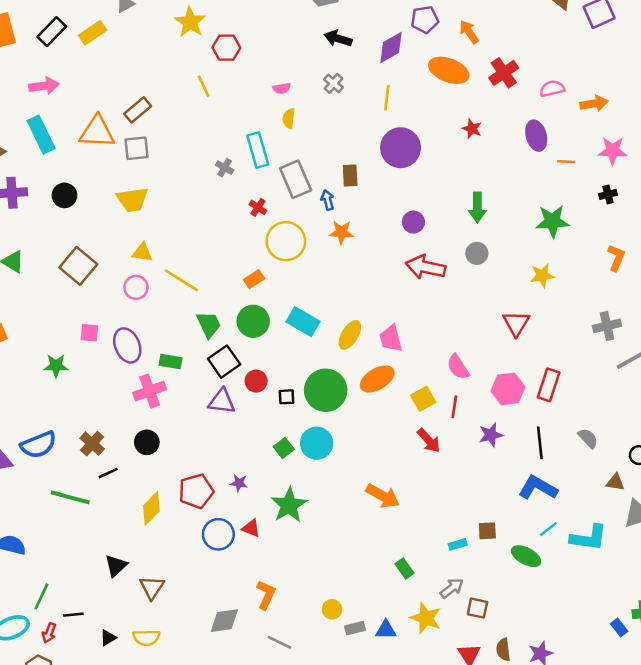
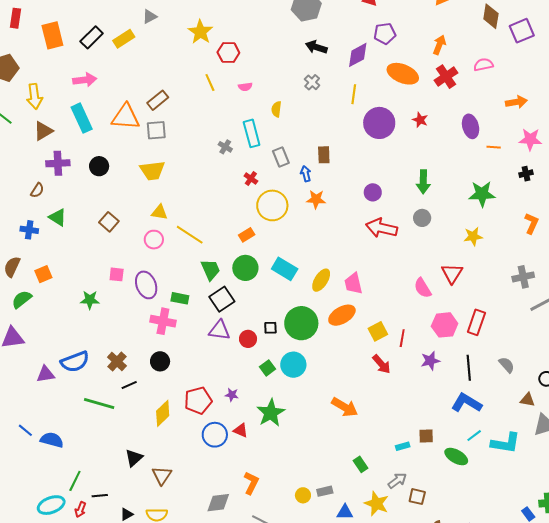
orange arrow: (469, 32) -> (439, 45), moved, turned 54
pink semicircle: (282, 88) -> (245, 87), moved
pink semicircle: (552, 89) -> (483, 65), moved
purple circle: (401, 148) -> (379, 123), moved
gray rectangle: (296, 179) -> (281, 157), size x0.7
brown square: (78, 266) -> (109, 222), size x0.7
pink semicircle: (458, 367) -> (423, 288), moved
red circle: (256, 381) -> (248, 339), moved
pink cross: (150, 391) -> (163, 321), turned 30
gray rectangle: (355, 628) -> (325, 491), moved

